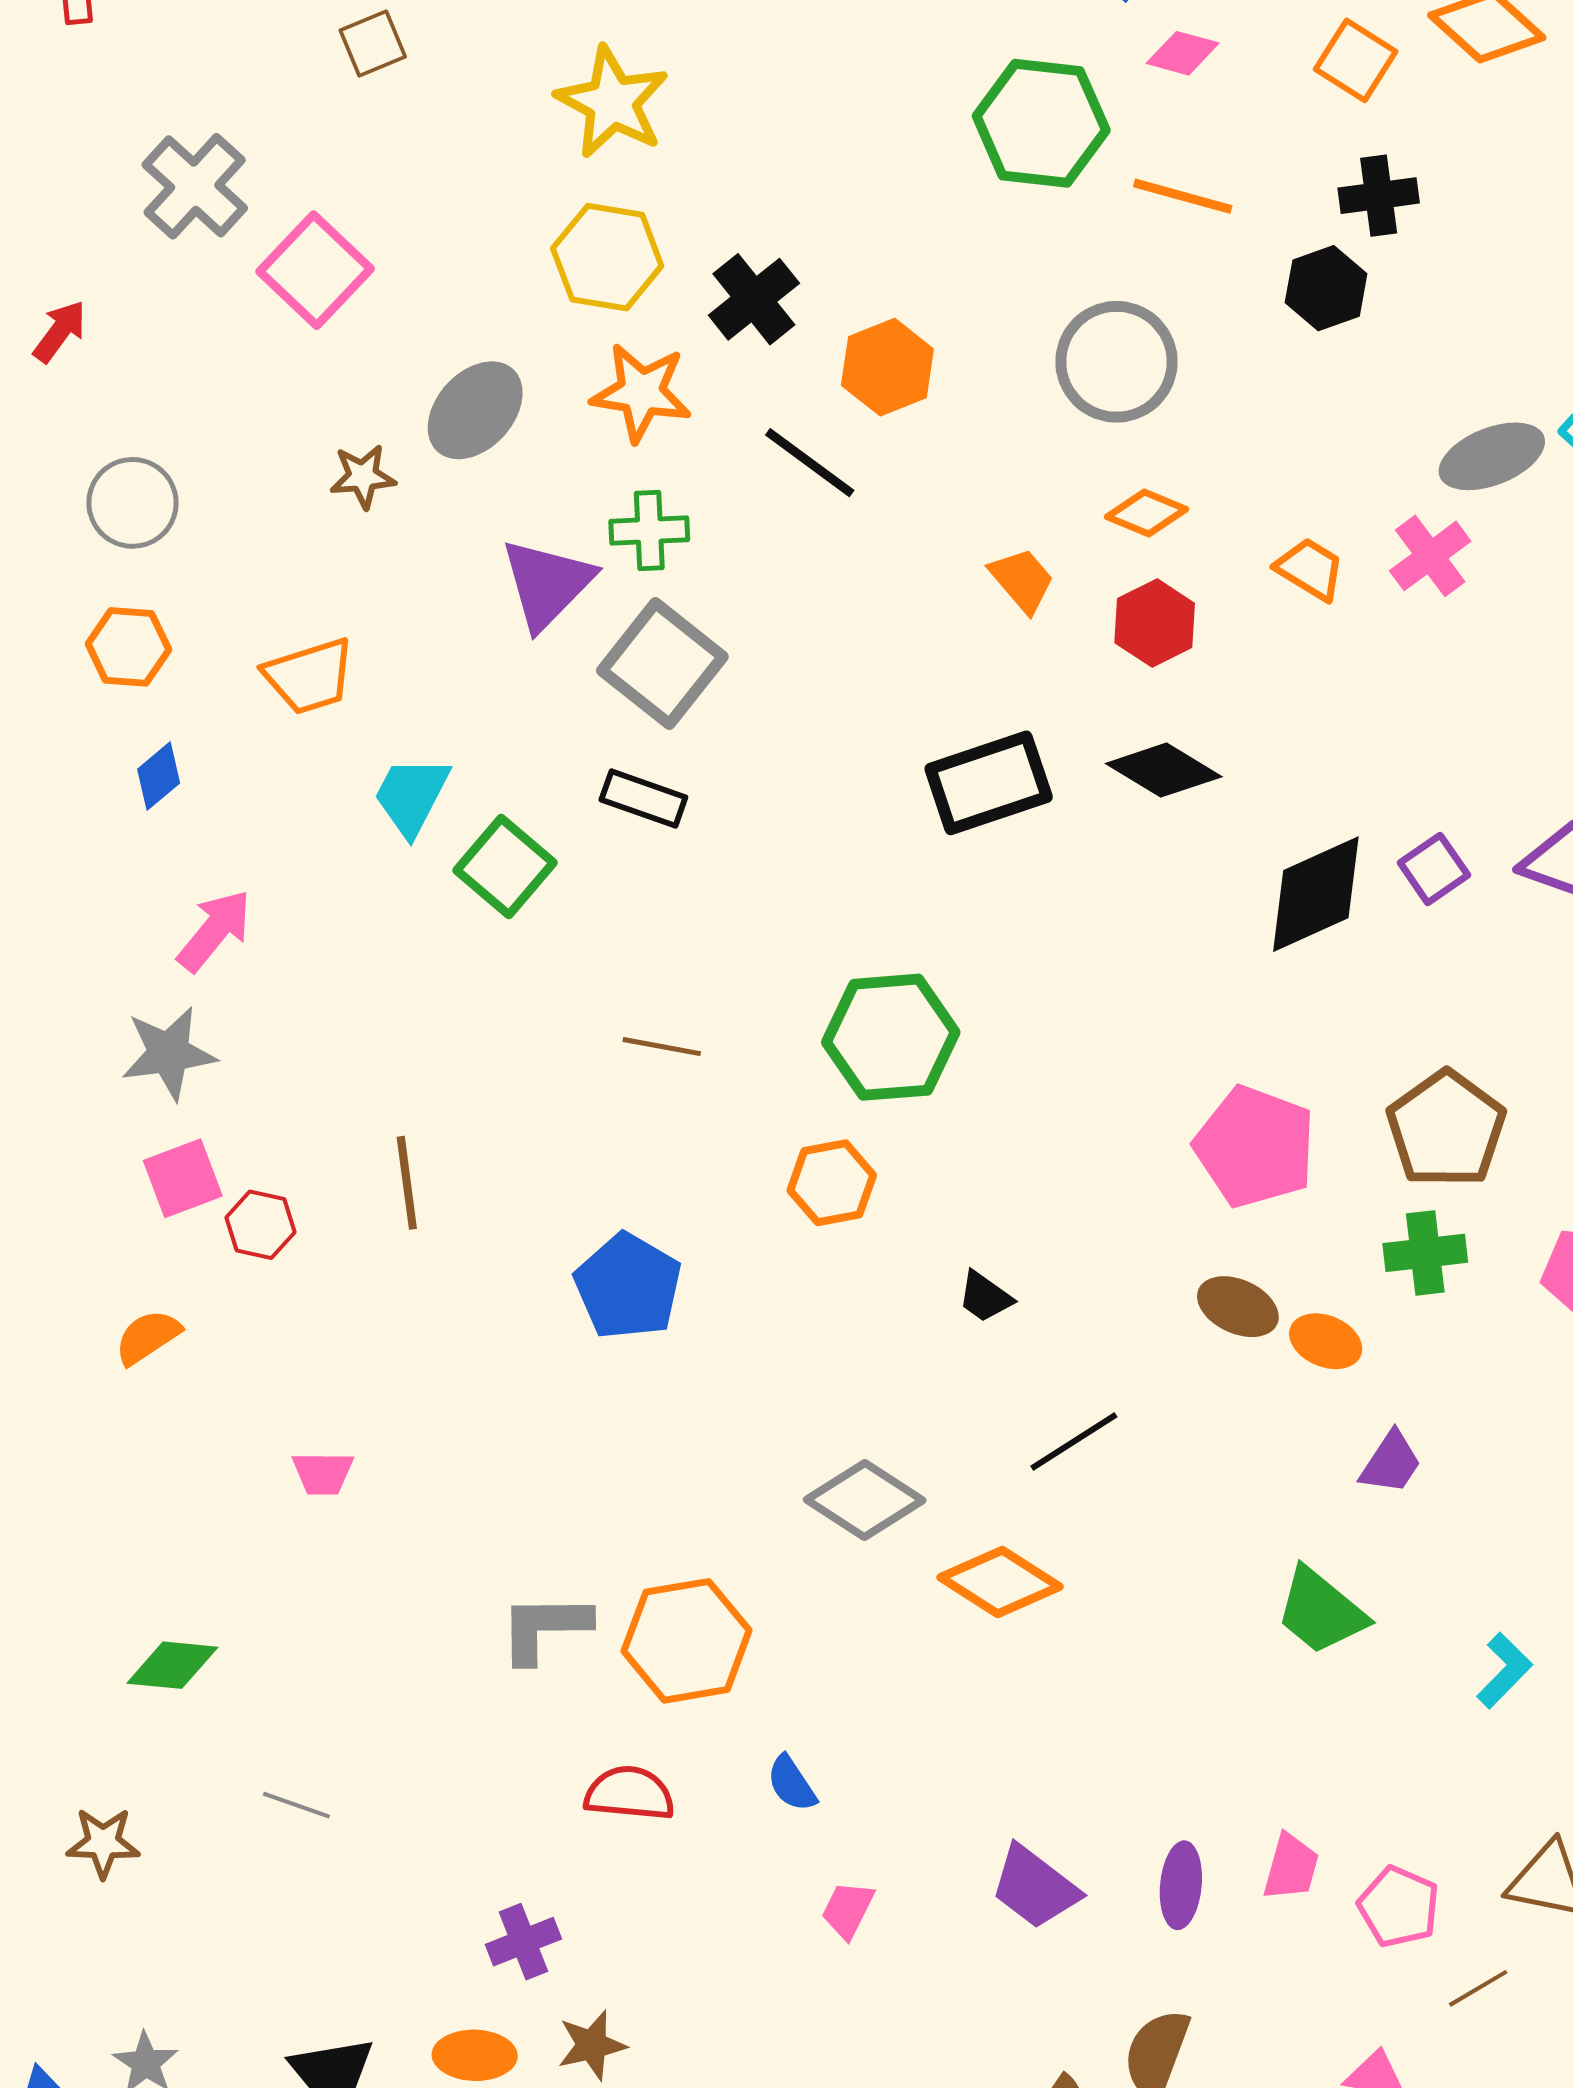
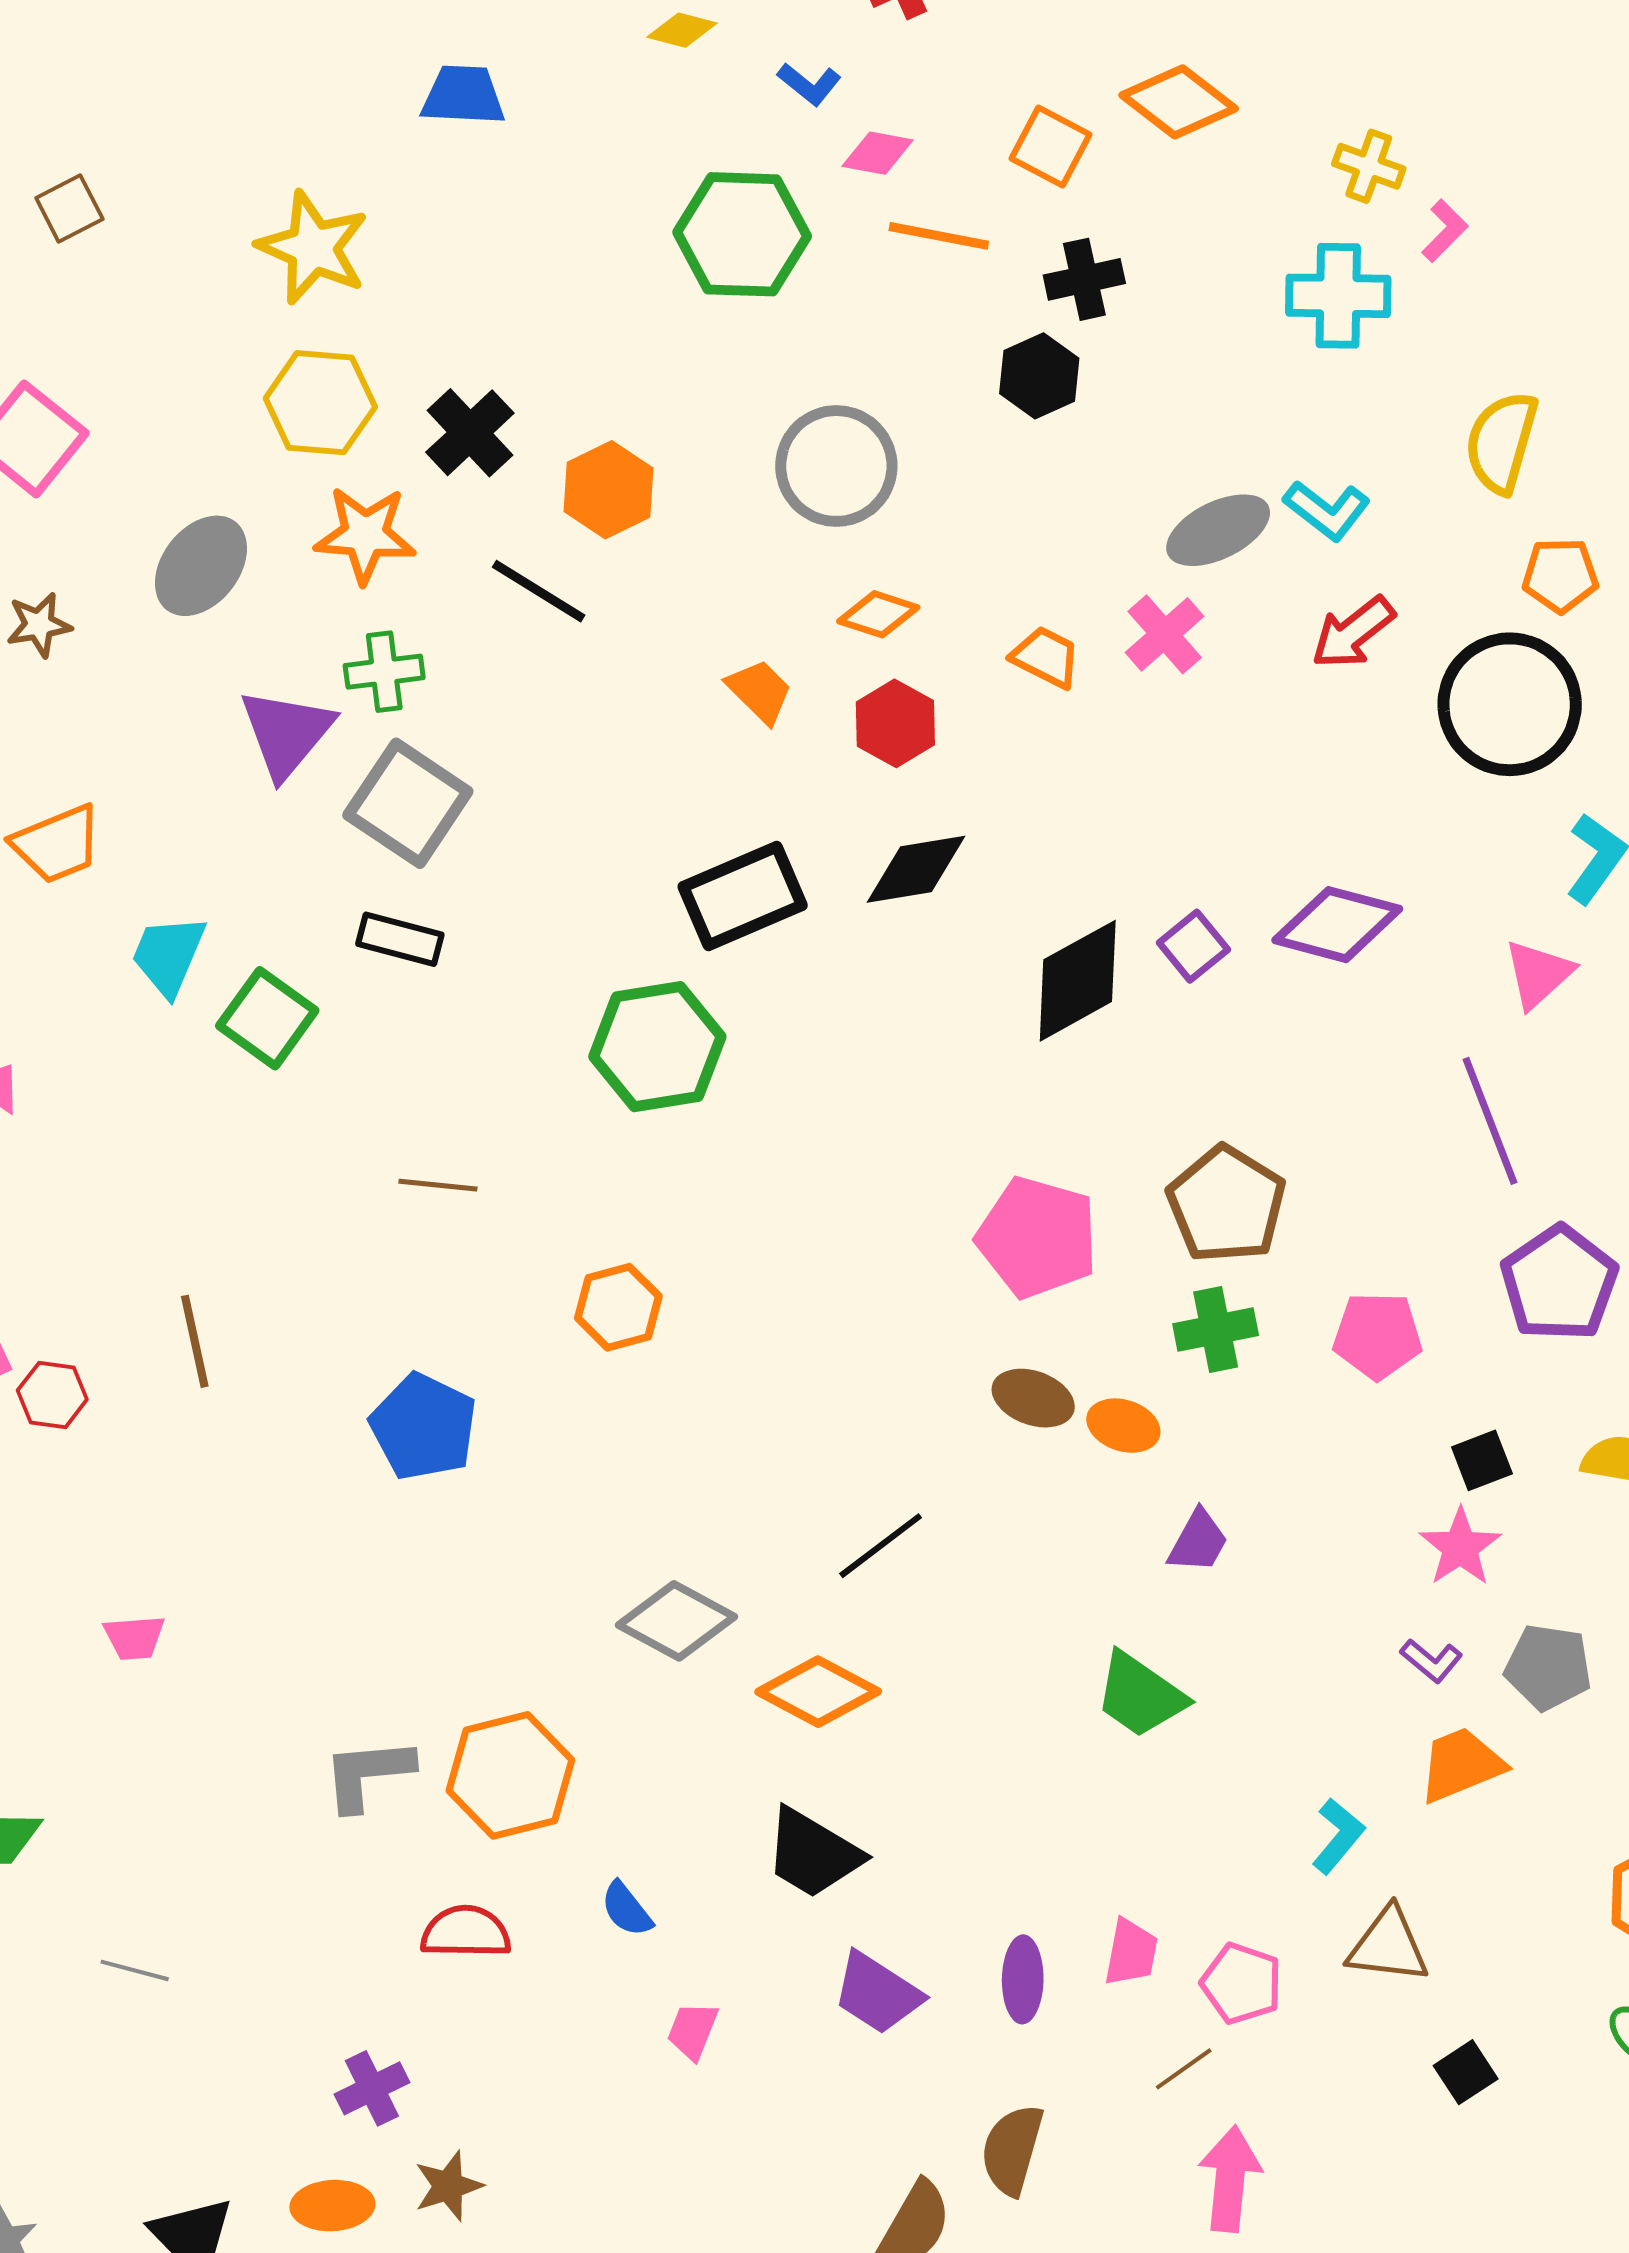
orange line: (1183, 196) -> (939, 236), moved
brown star: (363, 476) -> (39, 625), moved
black diamond: (1164, 770) -> (916, 869), turned -36
green hexagon: (891, 1037) -> (657, 1047), moved
black trapezoid: (985, 1297) -> (813, 1853), moved, size x1.8
cyan L-shape: (1504, 1670) -> (1338, 1836), moved
brown line: (1478, 1988) -> (1184, 2069), moved

